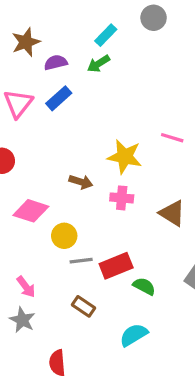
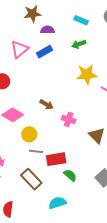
cyan rectangle: (106, 35) -> (81, 20), turned 56
green arrow: (98, 64) -> (79, 44), moved
yellow star: (125, 157) -> (87, 75), moved, turned -30
brown rectangle: (84, 306) -> (31, 179), size x1.5

